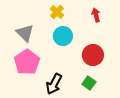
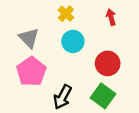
green square: (89, 83) -> (103, 96), size x1.5

